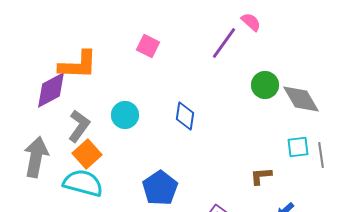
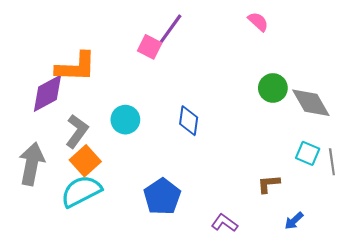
purple line: (224, 43) -> (170, 30), moved
cyan square: (298, 147) -> (308, 153), turned 30
cyan semicircle: (83, 183) -> (81, 191), turned -42

